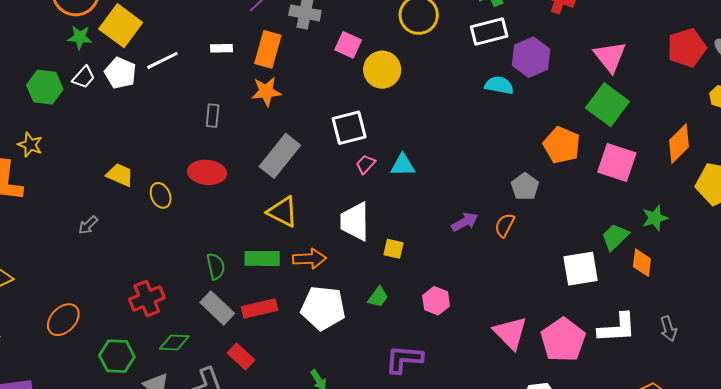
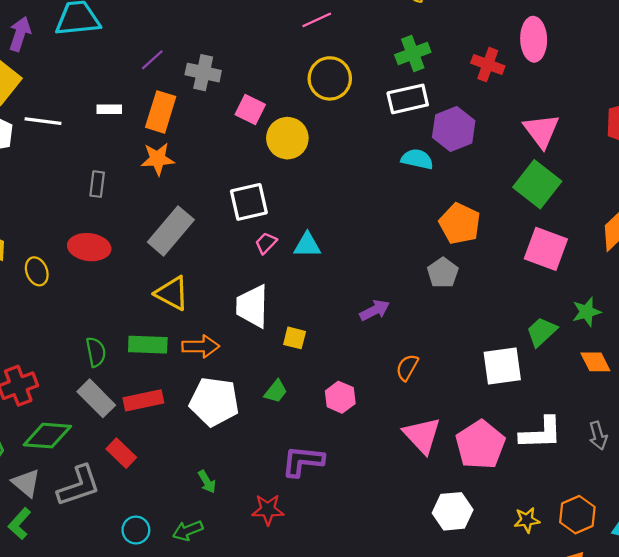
white line: (162, 60) -> (43, 121), turned 32
orange pentagon: (562, 145) -> (460, 224), moved
orange semicircle: (505, 225) -> (407, 367), moved
orange diamond: (642, 263) -> (595, 362), moved, turned -36
green diamond: (174, 343) -> (47, 436), size x1.4

